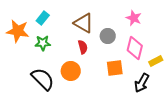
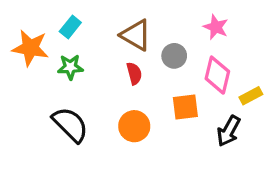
orange circle: (71, 71) -> (134, 126), moved

